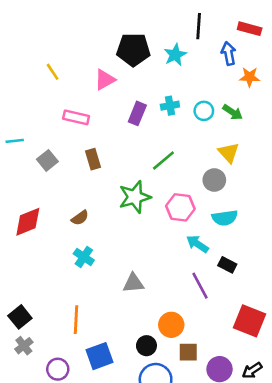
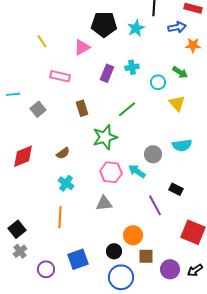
blue arrow: (229, 53) -> (177, 27), turned 90
cyan circle: (204, 111) -> (158, 82), moved
brown rectangle: (93, 159) -> (82, 108), moved
gray circle: (214, 180) -> (153, 154), moved
pink hexagon: (180, 207) -> (111, 172), moved
cyan semicircle: (225, 218) -> (182, 145), moved
cyan arrow: (197, 244) -> (137, 171), moved
orange line: (76, 320) -> (60, 217), moved

